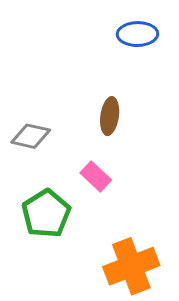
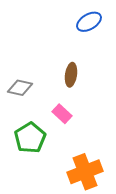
blue ellipse: (137, 34) -> (89, 22), turned -30

